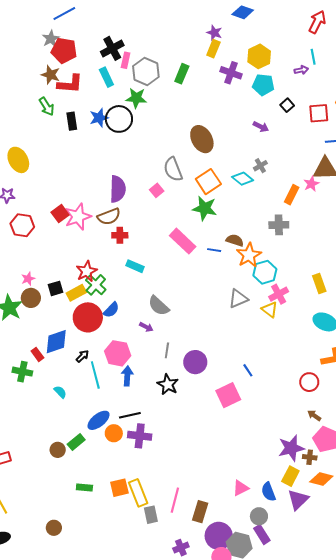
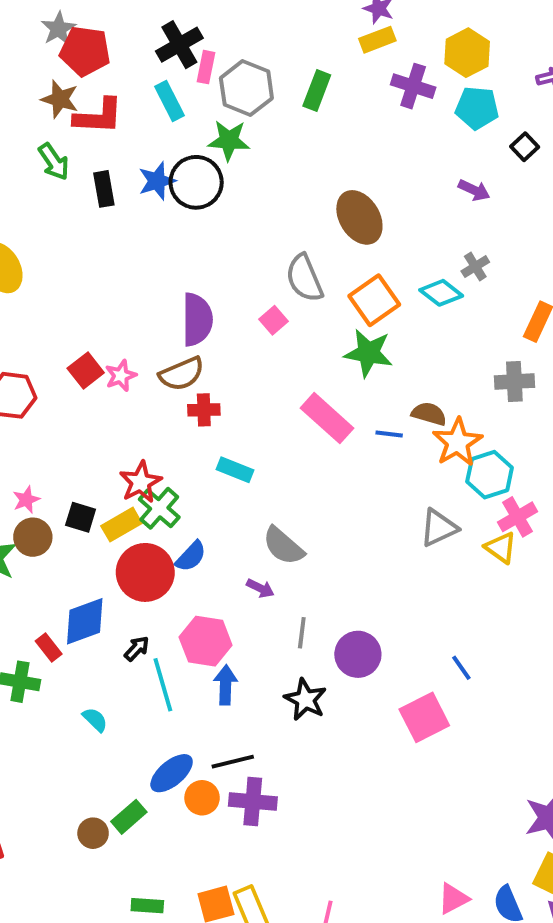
yellow rectangle: (213, 49) -> (377, 40), turned 48
pink star: (78, 217) -> (121, 376), size x0.6
black square: (55, 288) -> (81, 517), turned 35

